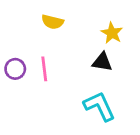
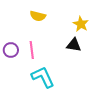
cyan L-shape: (99, 106) -> (43, 77), moved

